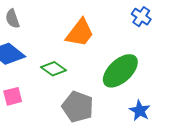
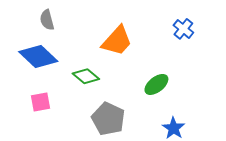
green ellipse: (120, 71) -> (156, 84), size x0.6

